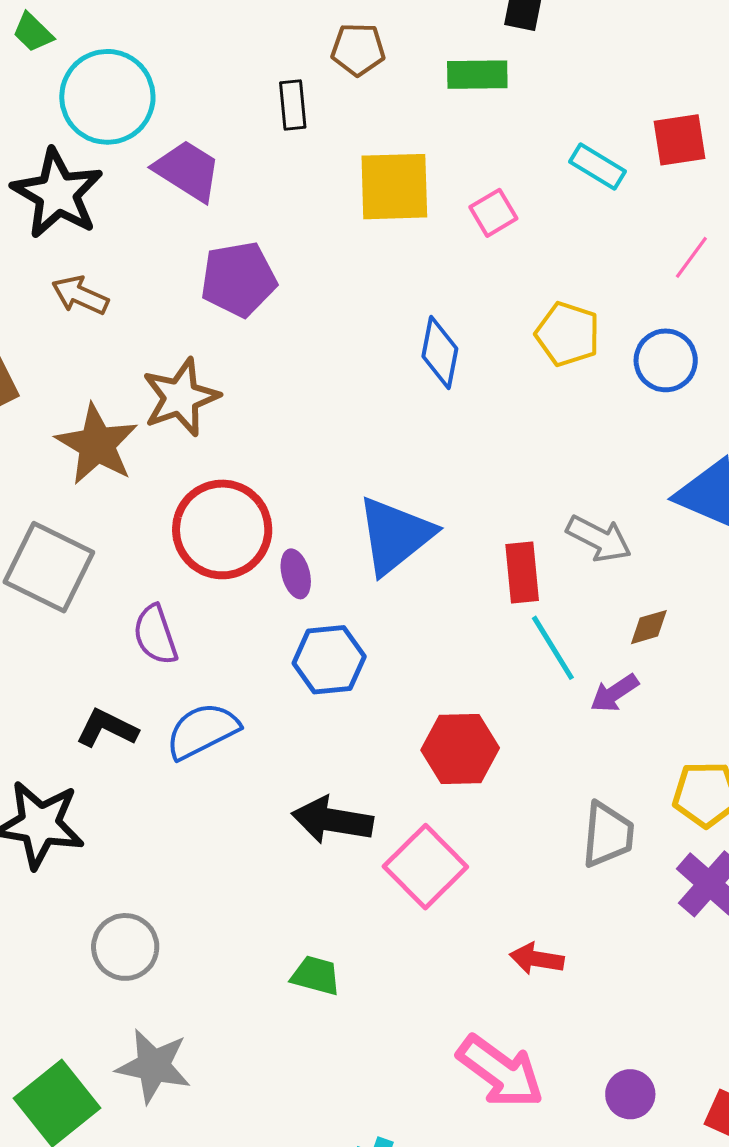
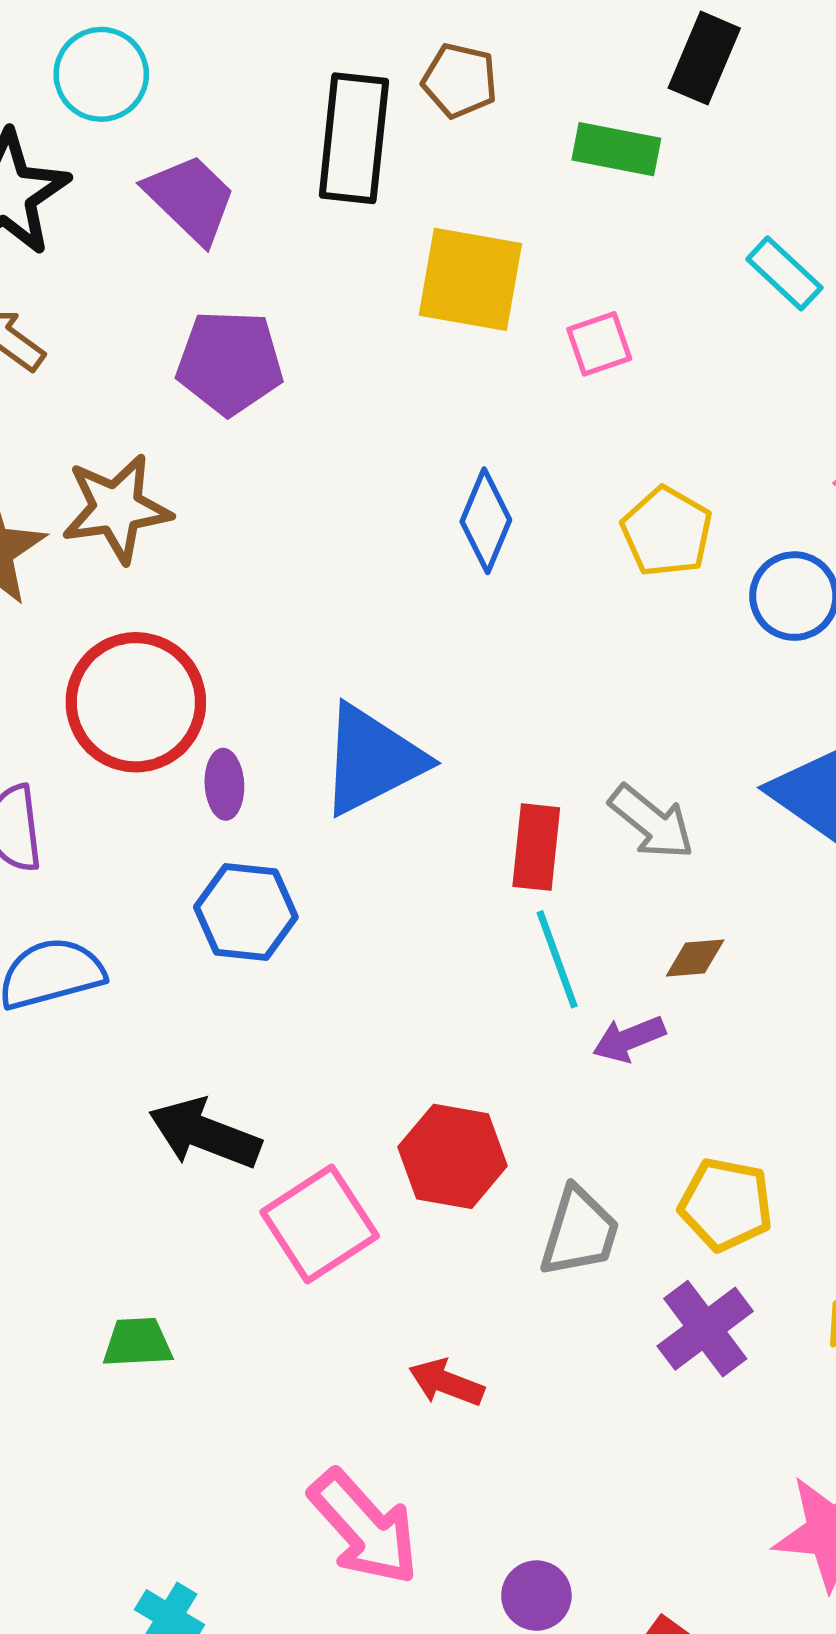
cyan circle: (107, 97) -> (101, 74), size x0.7
black rectangle: (293, 105) -> (354, 138), size x1.8
cyan rectangle: (598, 167) -> (784, 273), moved
red hexagon: (460, 749) -> (453, 1156), moved
green trapezoid: (316, 975) -> (137, 1342), turned -30

